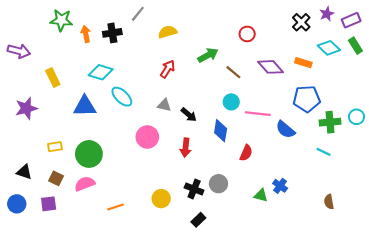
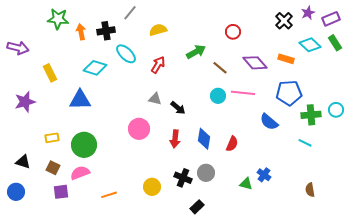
cyan ellipse: (122, 97) -> (126, 54), moved
pink line: (258, 114) -> (243, 93), moved
blue diamond: (221, 131) -> (204, 139), moved
purple square: (49, 204) -> (61, 192), moved
black rectangle: (198, 220) -> (197, 207), moved

